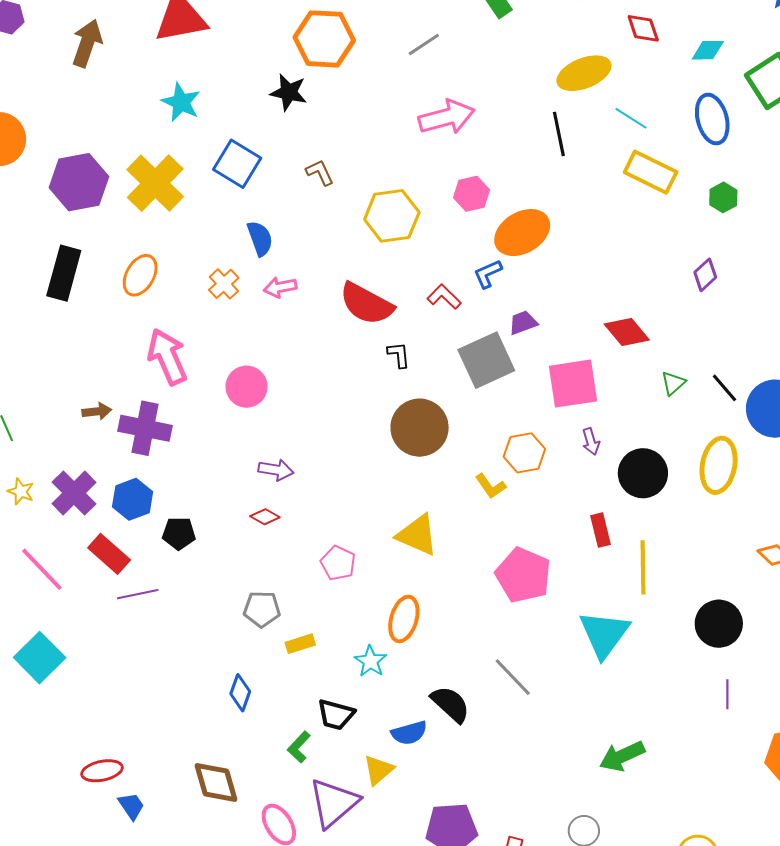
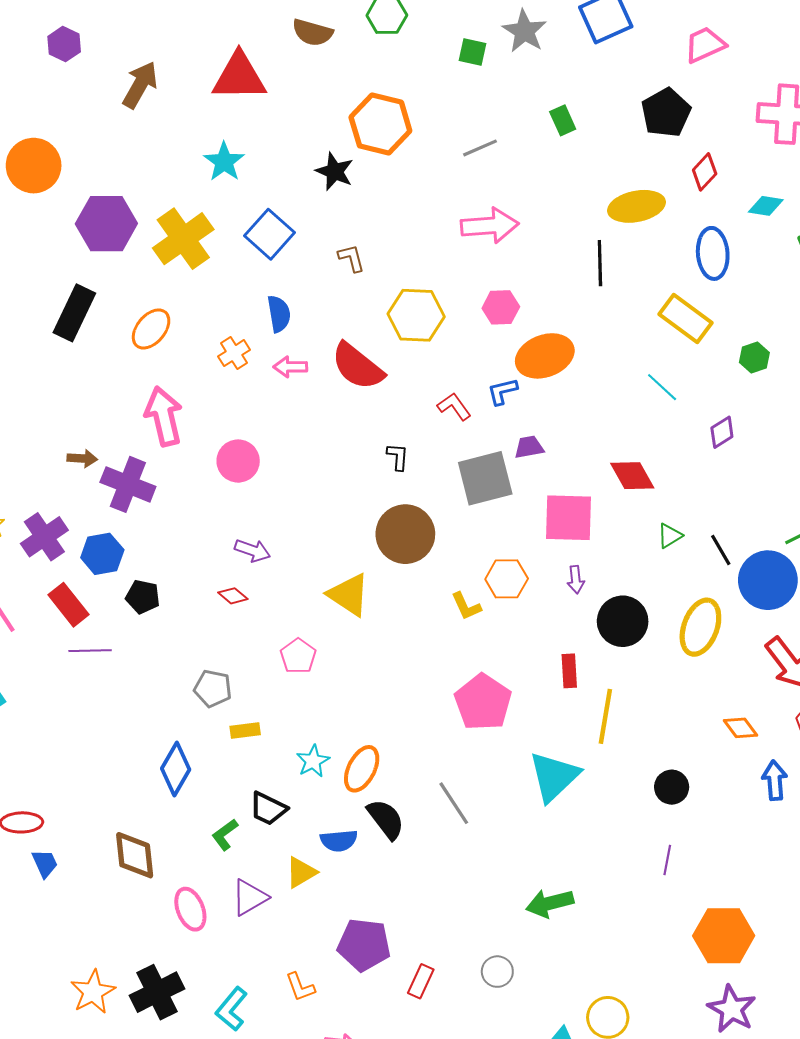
red diamond: (643, 28) -> (705, 172), turned 51
cyan line: (631, 118) -> (662, 387), moved
blue ellipse: (712, 119) -> (713, 253), moved
red semicircle: (366, 304) -> (358, 366), moved
yellow triangle: (417, 535) -> (349, 595), moved
orange ellipse: (404, 619) -> (362, 769), moved
black circle: (719, 624) -> (672, 787), size x0.7
blue diamond: (240, 693) -> (176, 769), size x1.4
purple triangle: (334, 803) -> (250, 897), size x0.7

